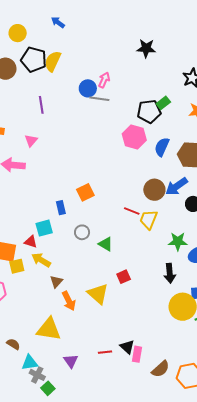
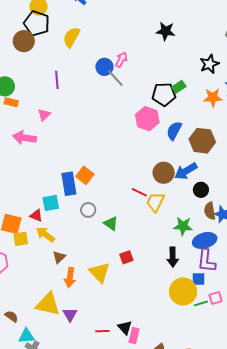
black pentagon: (34, 60) -> (37, 23), moved
gray line: (99, 99) -> (115, 78), turned 36
orange square: (85, 192) -> (85, 175), moved, turned -30
blue rectangle: (61, 208) -> (69, 184), size x1.6
orange arrow: (69, 301) -> (70, 277), turned 30
purple triangle: (71, 361) -> (70, 315), moved

